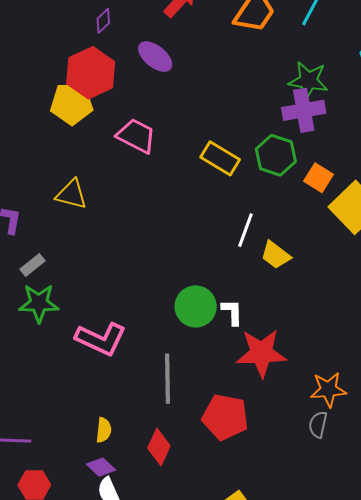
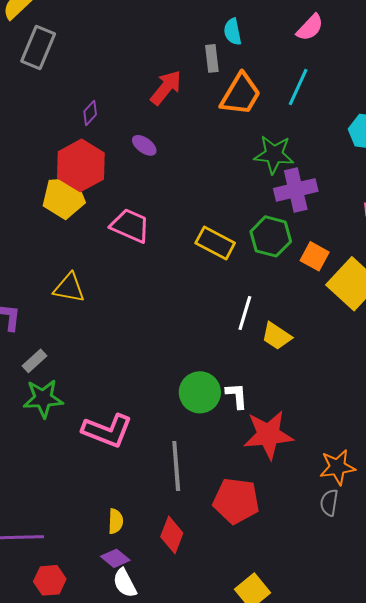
purple ellipse: (155, 57) -> (144, 145), size x0.7
green star: (308, 81) -> (274, 155), moved

